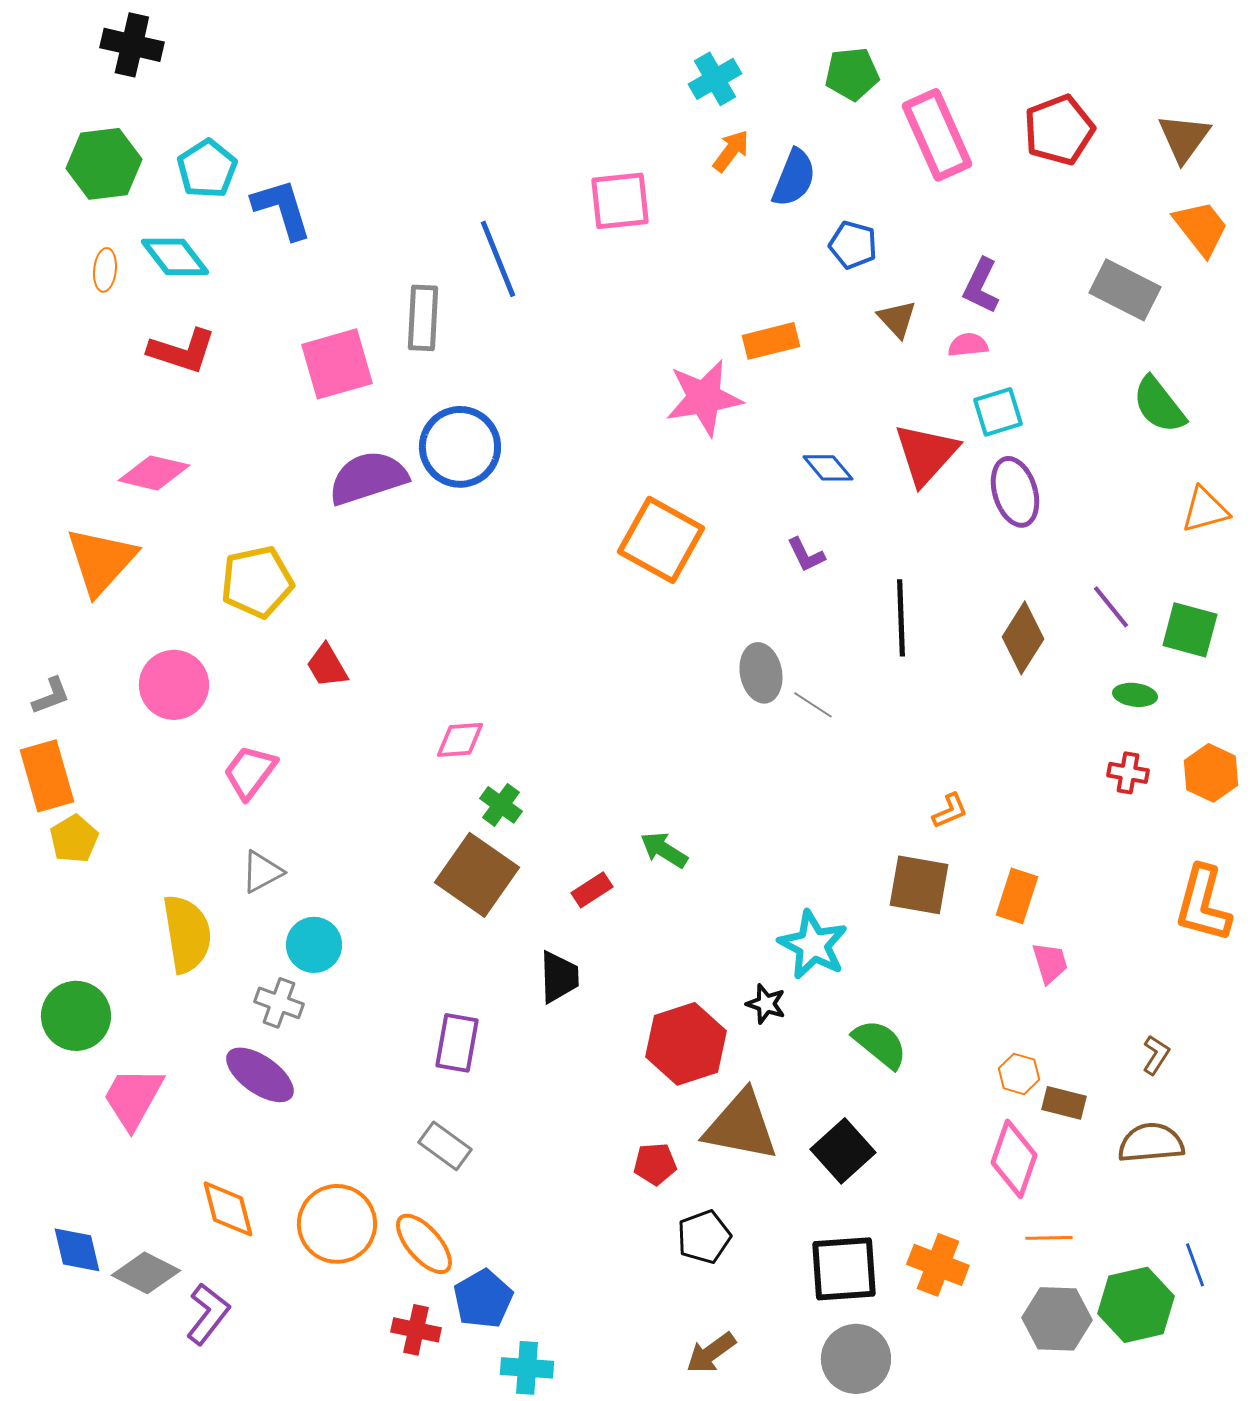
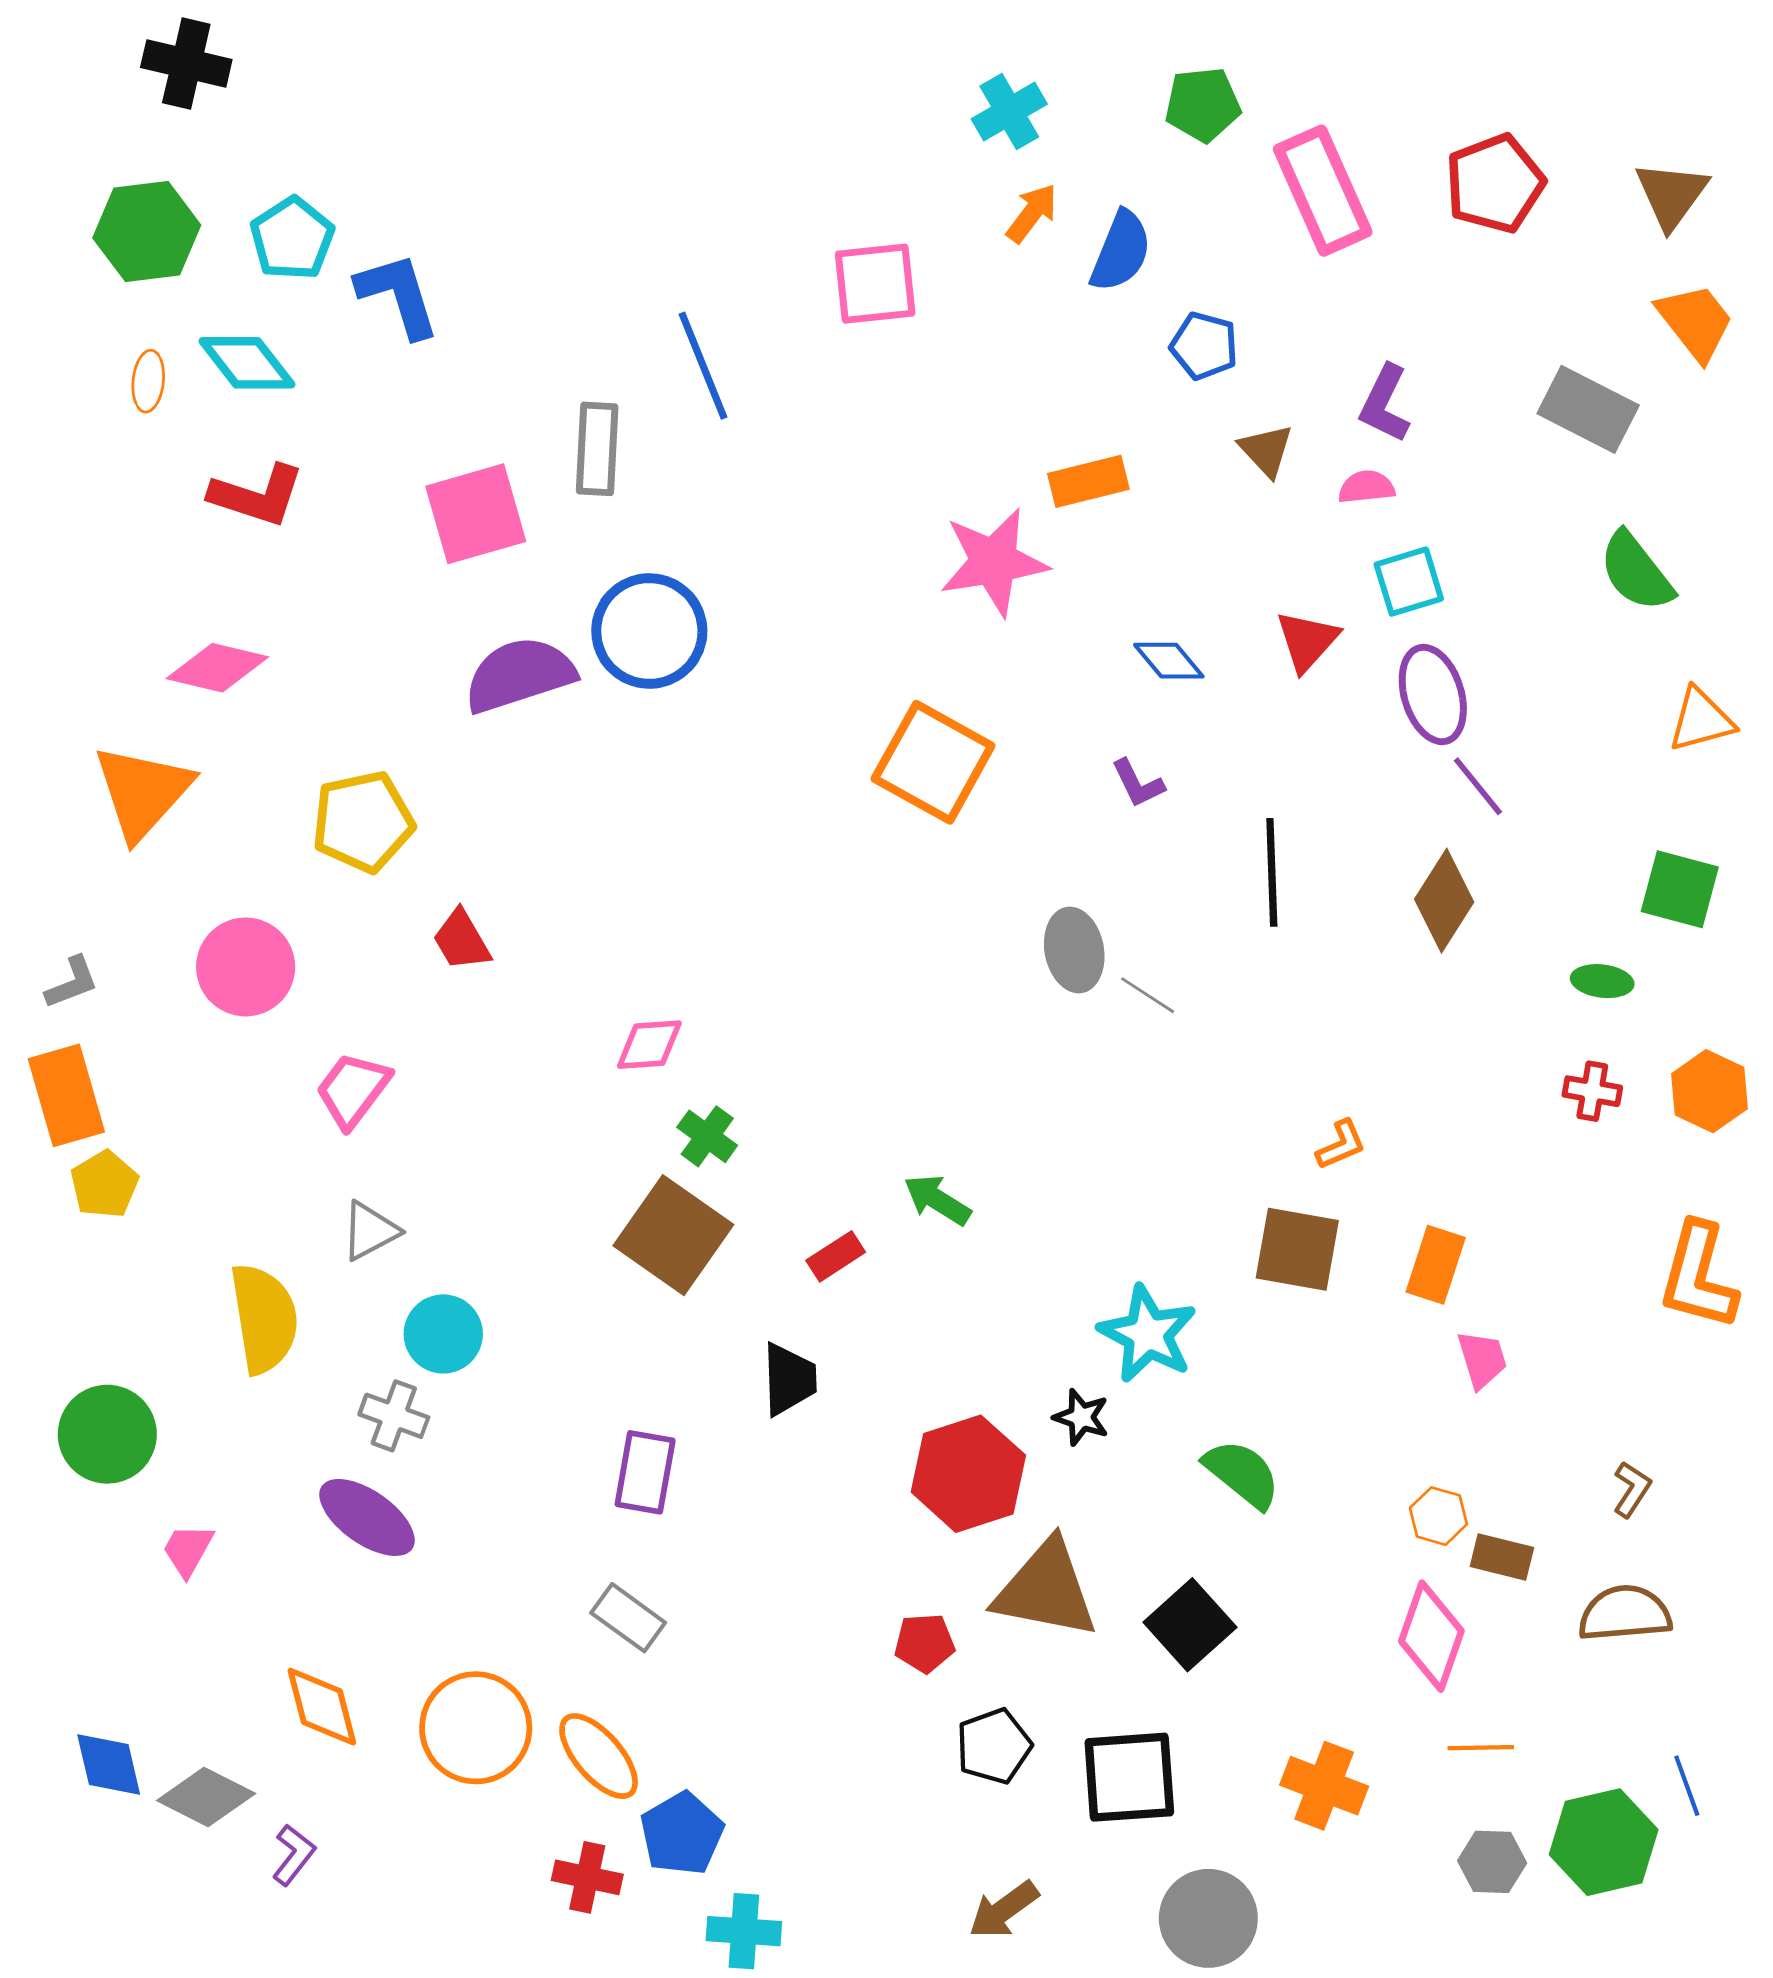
red triangle: (926, 454) -> (1307, 641), size x0.7
purple line: (1111, 607) -> (1478, 786), moved
pink trapezoid: (133, 1098) -> (188, 1550), size x0.6
black square: (844, 1269) -> (1129, 1777), moved
purple L-shape: (208, 1314) -> (294, 1855), size x0.7
gray hexagon: (1057, 1319) -> (1492, 1862), size x0.7

